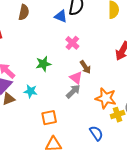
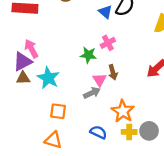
green star: (43, 64) -> (88, 55), moved
cyan star: (31, 91) -> (48, 78), size x1.5
blue semicircle: (96, 133) -> (98, 132), moved, turned -49

